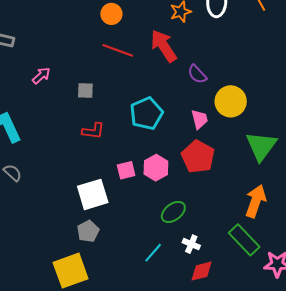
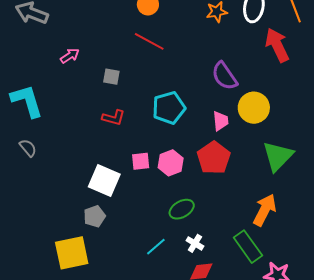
red arrow: (164, 46) -> (277, 45), moved
purple semicircle: (197, 74) -> (224, 76), size x1.4
white square: (93, 194) -> (104, 181), turned 32

